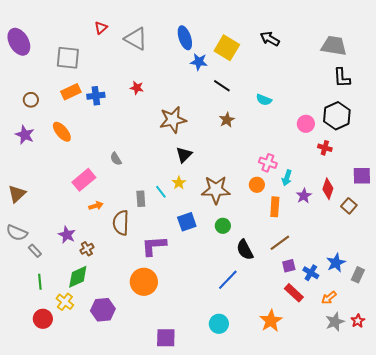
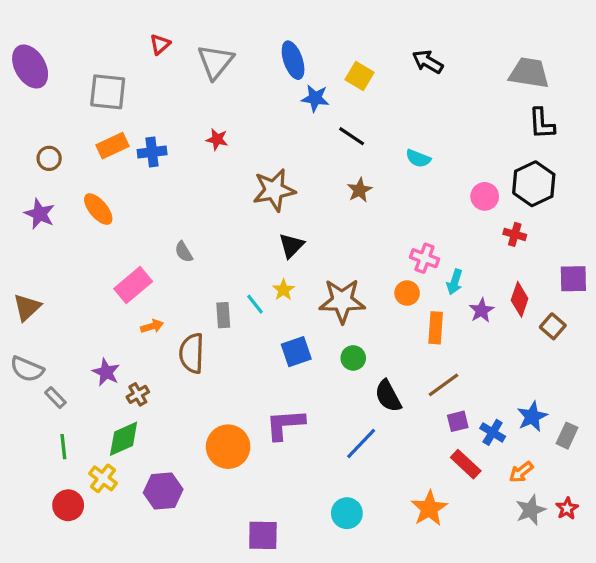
gray triangle: (136, 39) -> (215, 62), turned 40
yellow square: (227, 48) -> (360, 76), size x0.7
purple L-shape: (154, 246) -> (285, 424), moved

